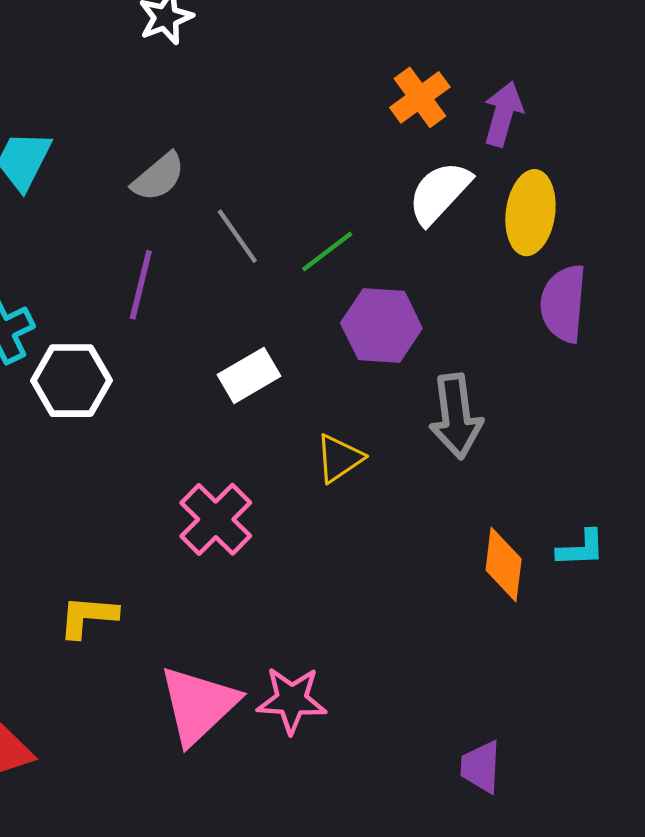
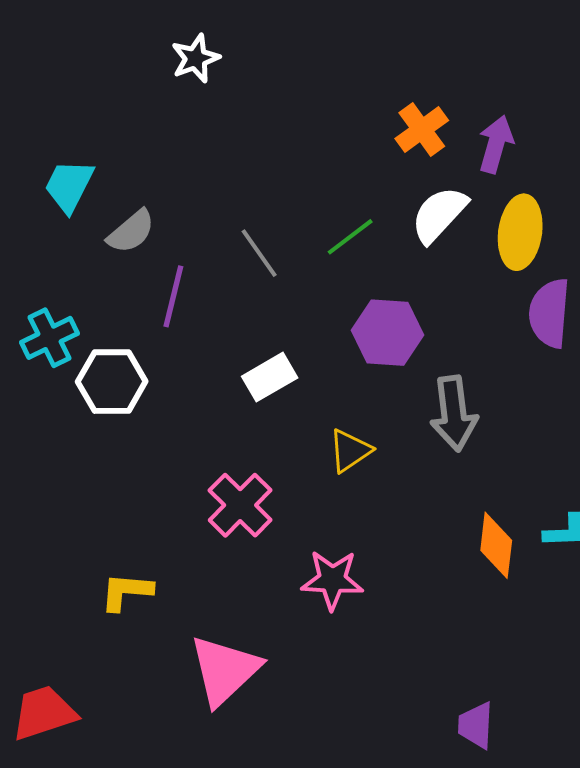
gray semicircle: (158, 177) -> (131, 232), moved
green line: (327, 252) -> (350, 237), moved
pink star: (292, 700) -> (332, 580), moved

